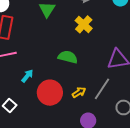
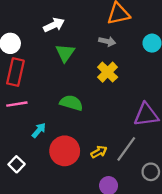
green semicircle: (68, 57) -> (71, 103), moved

